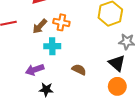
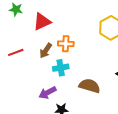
brown semicircle: (79, 70) -> (90, 86), size x1.5

